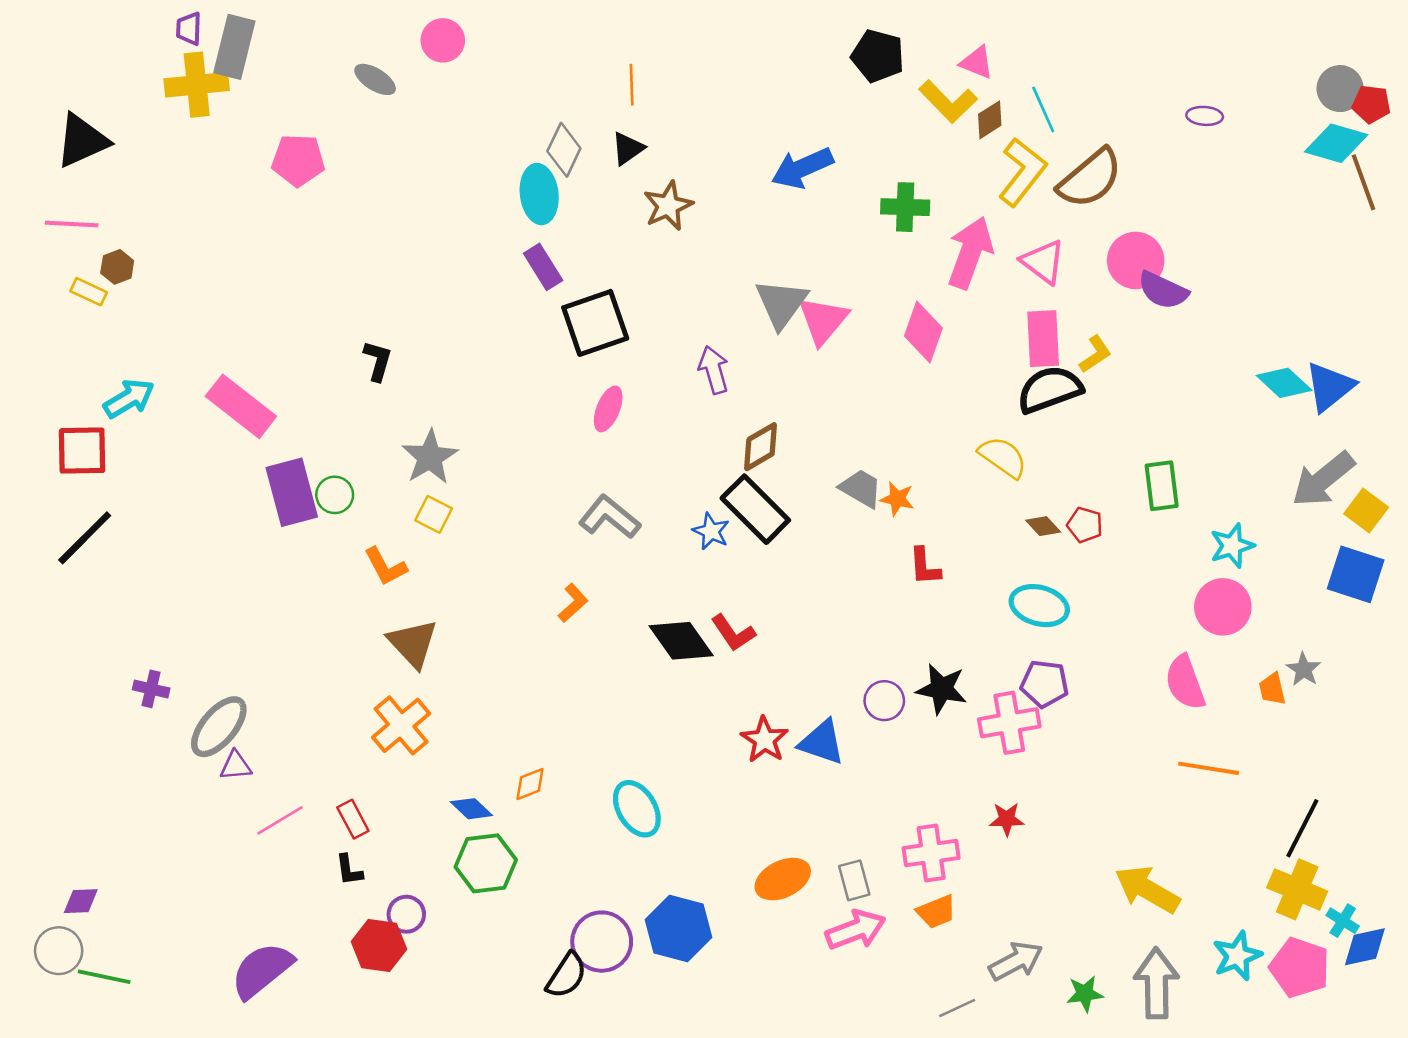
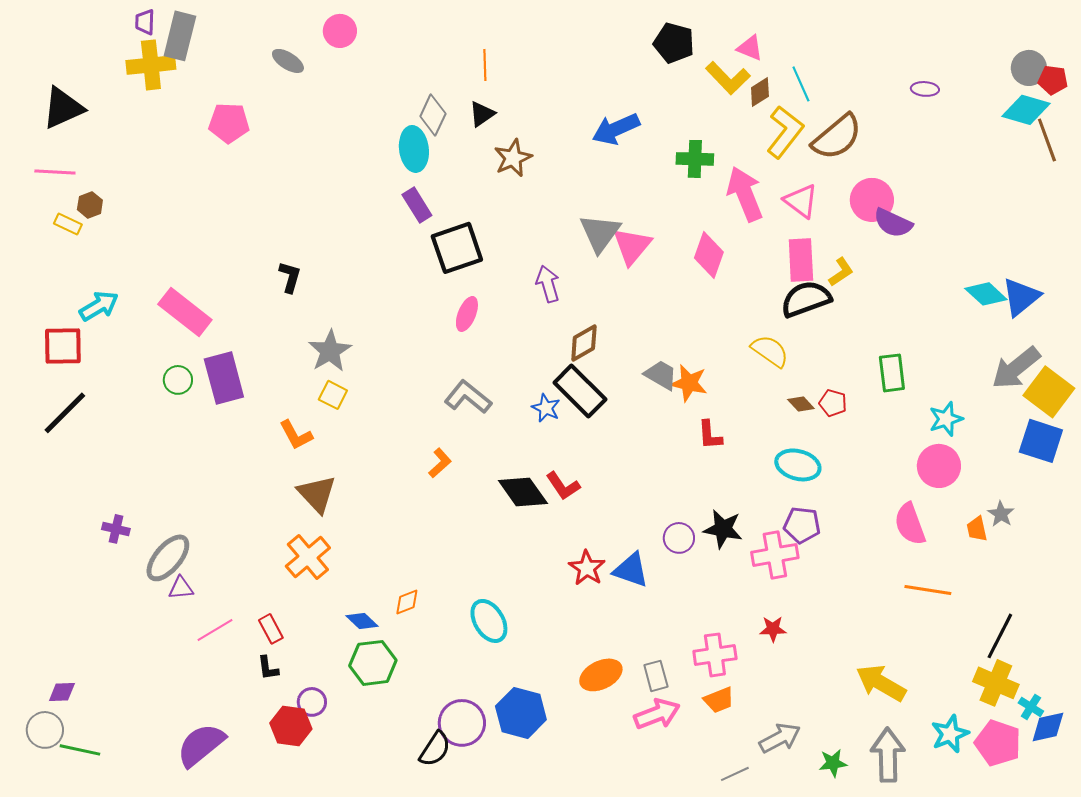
pink arrow: (970, 253) -> (745, 194), turned -42
green circle: (335, 495) -> (178, 380), moved
orange star: (897, 499) -> (689, 383), size x1.4
yellow square: (1366, 510) -> (1049, 392), size x1.5

